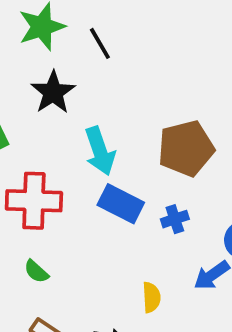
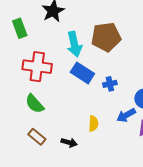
brown pentagon: (186, 148) -> (106, 37), moved
green semicircle: (36, 271) -> (35, 104), size x1.5

